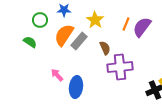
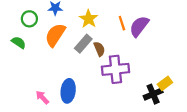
orange line: (126, 24) -> (122, 23), turned -40
gray rectangle: (79, 41) -> (83, 44), moved
pink arrow: (57, 75) -> (42, 97), moved

